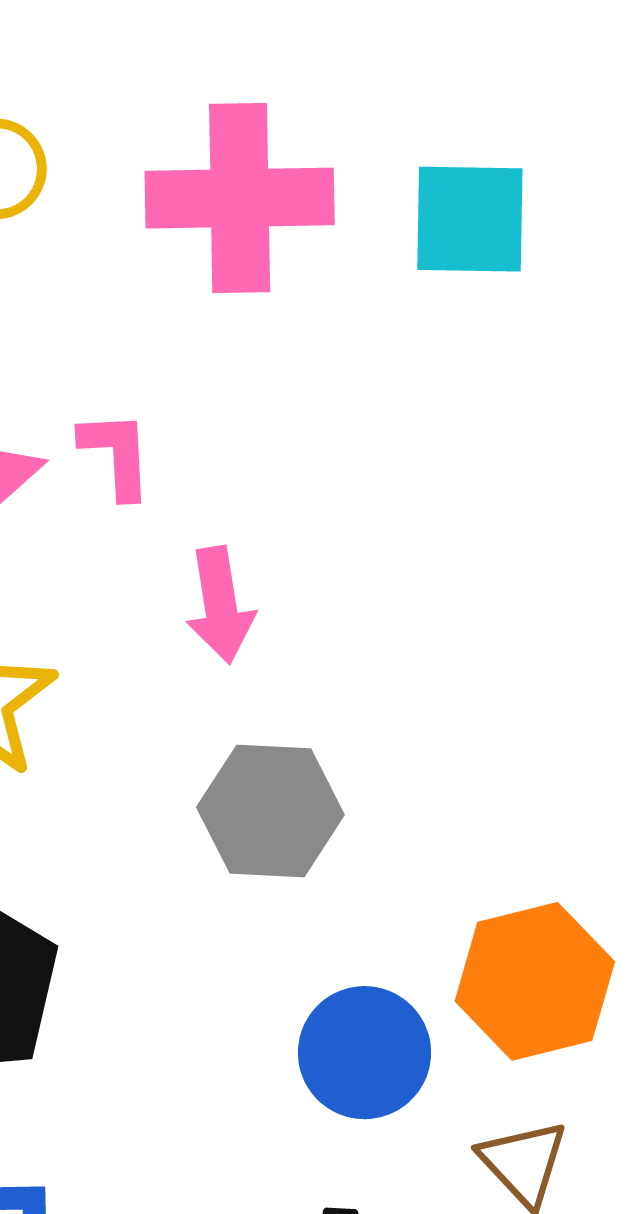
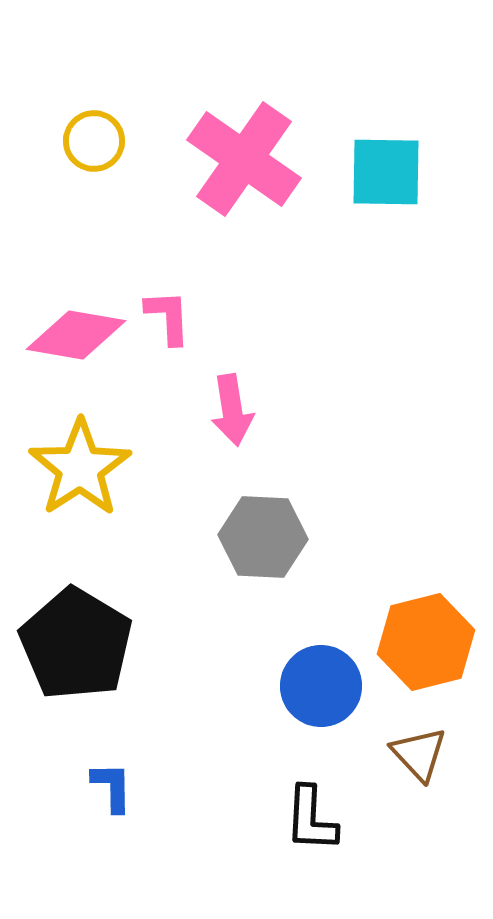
pink cross: (240, 198) -> (244, 159), turned 36

